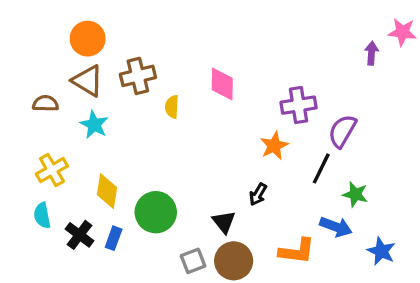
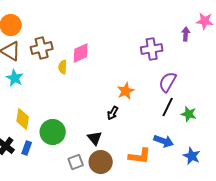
pink diamond: (222, 84) -> (81, 53), moved, turned 65
purple cross: (299, 105) -> (152, 49), moved
black line: (321, 168) -> (168, 107), moved
black arrow: (258, 194) -> (113, 113), moved
green star: (355, 194) -> (189, 114), moved

